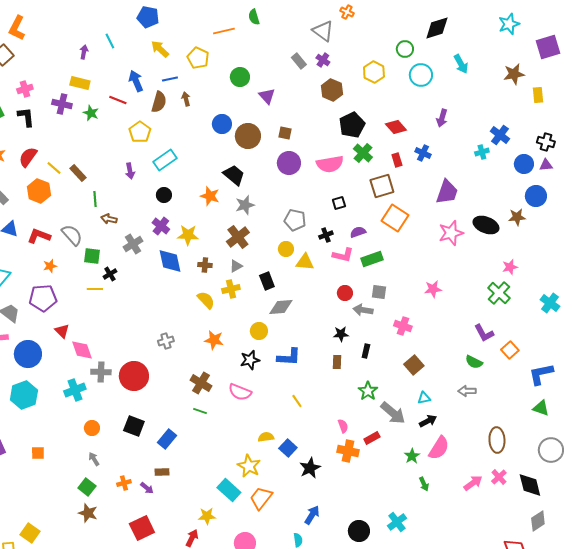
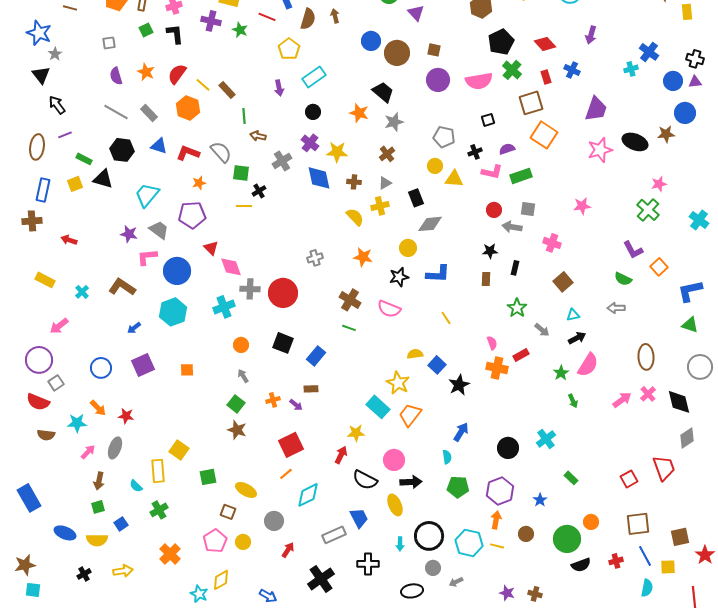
brown cross: (238, 237) -> (387, 154), size x0.7
gray arrow: (393, 413) -> (542, 330), size x0.6

